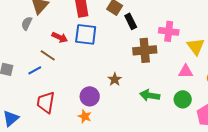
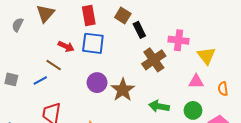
gray semicircle: (27, 23) -> (18, 25), moved
brown cross: (145, 50) -> (154, 60), turned -30
brown star: (115, 79) -> (123, 90), size x1.6
purple circle: (90, 96) -> (97, 83), moved

